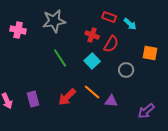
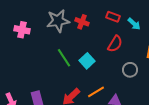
red cross: (92, 35) -> (82, 22), moved
cyan square: (92, 61) -> (87, 61), moved
orange line: (92, 92) -> (96, 92), turned -72

